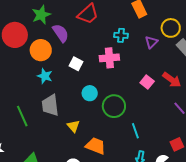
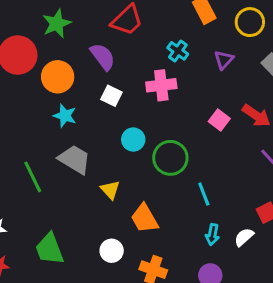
yellow circle: (171, 28) -> (250, 22), moved
purple semicircle: (61, 33) -> (103, 57), moved
cyan cross: (121, 35) -> (178, 51), turned 32
gray trapezoid: (50, 105) -> (74, 159), turned 130
orange trapezoid: (96, 146) -> (145, 218), turned -140

